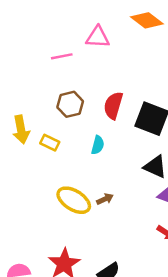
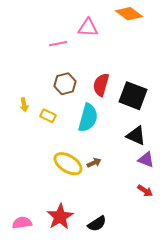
yellow arrow: (21, 129) -> (24, 105), size x0.6
cyan semicircle: (98, 145) -> (88, 118), size x1.8

